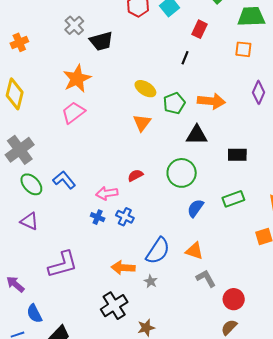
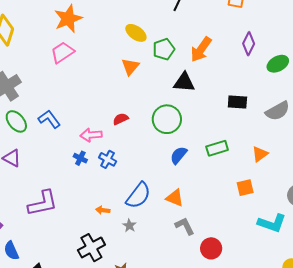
orange arrow: (211, 101) -> (201, 49), turned 116
black rectangle: (237, 155) -> (237, 102), moved
orange arrow: (123, 268) -> (103, 210), size x0.6

